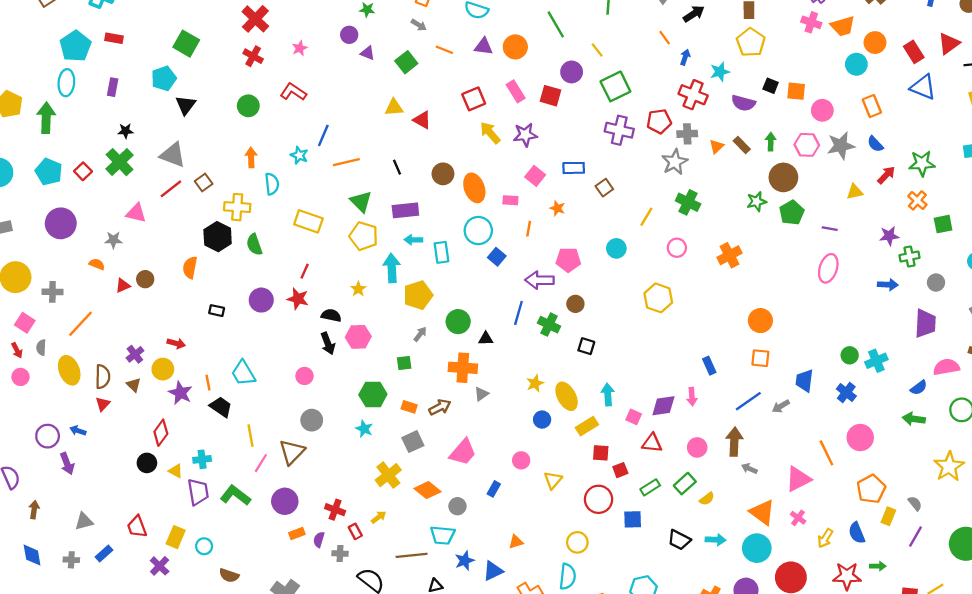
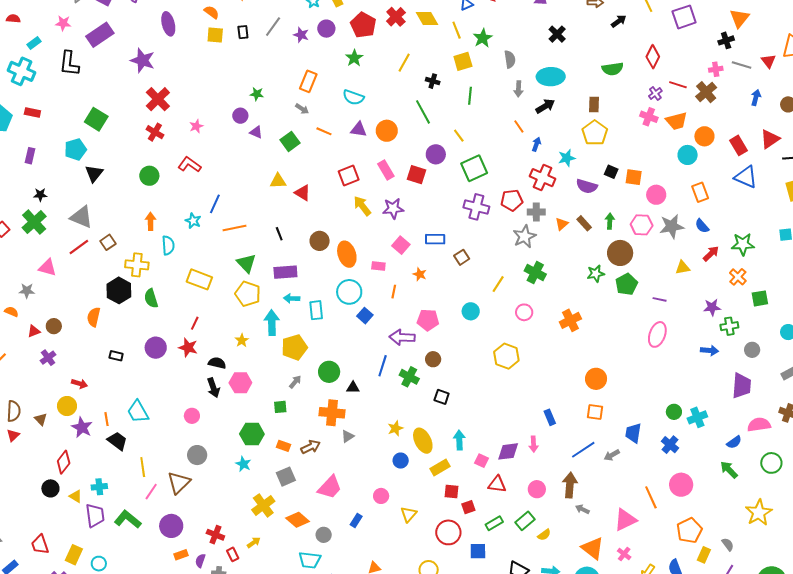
purple cross: (135, 354) -> (48, 358), moved
green arrow: (914, 419) -> (729, 470), turned 36

